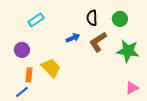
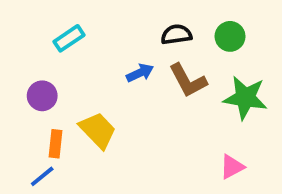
black semicircle: (92, 18) -> (176, 34), turned 84
brown L-shape: (98, 42) -> (188, 80), turned -85
pink triangle: (132, 88) -> (232, 167), moved

